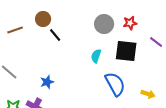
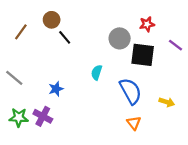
gray circle: (104, 24) -> (120, 38), moved
brown line: (15, 30) -> (21, 32), turned -35
cyan semicircle: (96, 56) -> (97, 72), moved

